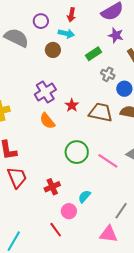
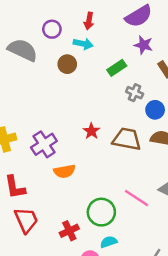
purple cross: (45, 92) -> (44, 144), moved
orange semicircle: (47, 121) -> (64, 171), moved, turned -60
green circle: (77, 152) -> (101, 212), moved
cyan semicircle: (84, 196) -> (109, 242), turned 32

